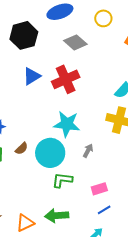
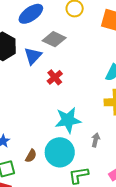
blue triangle: (32, 76) -> (33, 56), moved
red cross: (66, 79) -> (55, 77), size x0.6

